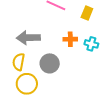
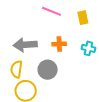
yellow rectangle: (87, 13) -> (83, 18), turned -32
orange cross: (70, 39) -> (59, 44), moved

